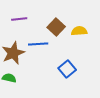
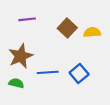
blue line: (38, 44) -> (48, 72), moved

